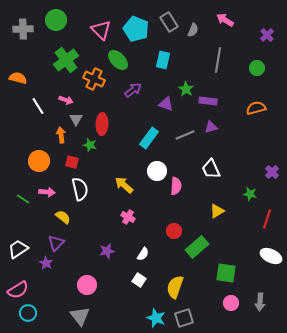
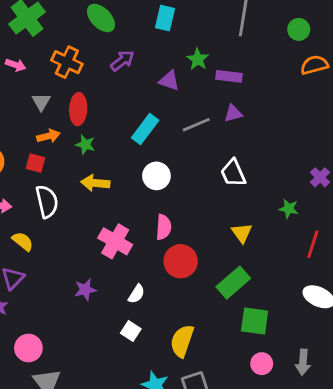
orange cross: (94, 79) -> (67, 62), moved
pink arrow: (66, 100) -> (16, 65), moved
orange semicircle: (256, 108) -> (314, 65), moved
orange arrow: (61, 135) -> (48, 136), moved, turned 84
green star: (90, 145) -> (85, 145), moved
yellow arrow: (124, 185) -> (95, 183), moved, turned -36
pink semicircle: (176, 186) -> (164, 227), moved
yellow triangle: (217, 211) -> (242, 233), turned -35
pink cross: (128, 217) -> (115, 241), size x1.6
red circle: (174, 231) -> (181, 261), size x1.5
green rectangle: (197, 247) -> (233, 283), moved
pink circle: (87, 285) -> (28, 348), moved

